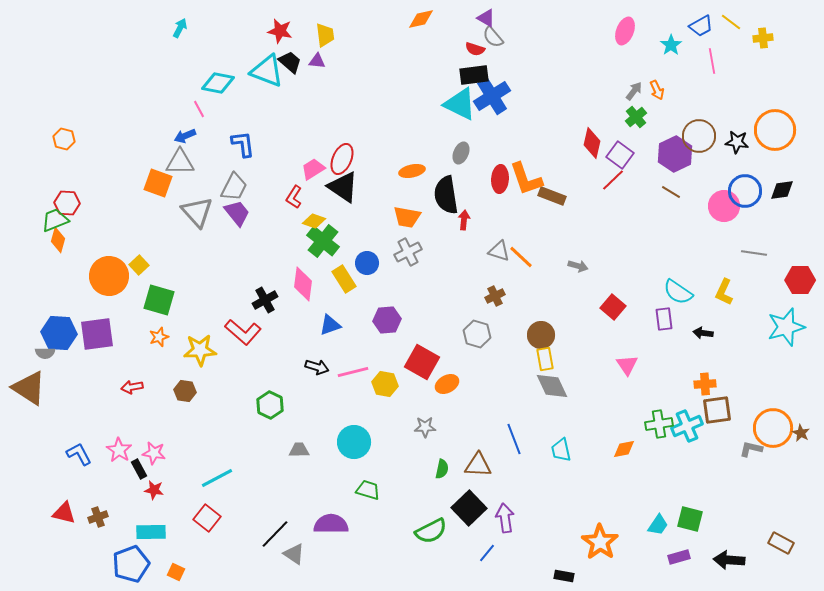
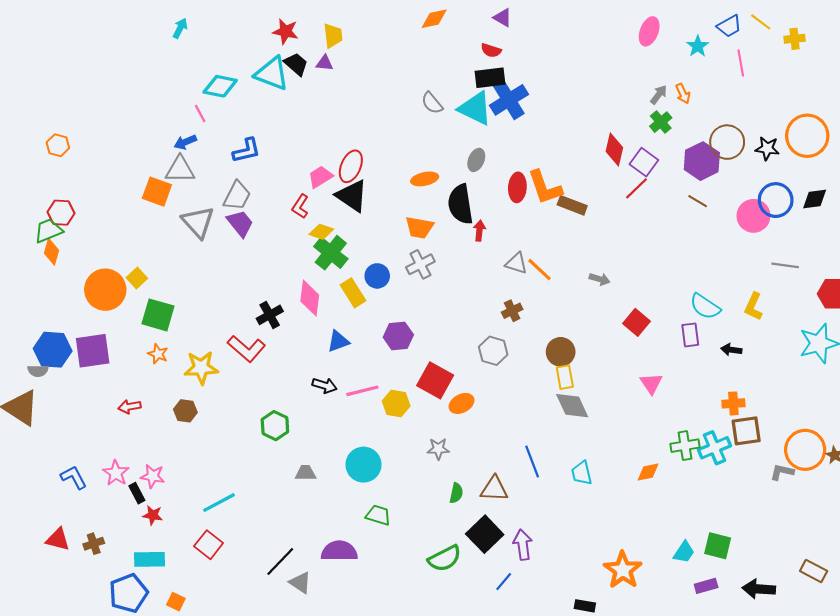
gray semicircle: (493, 37) -> (432, 103), moved
blue L-shape: (243, 144) -> (247, 151), turned 84
orange star: (159, 337) -> (158, 354), turned -30

